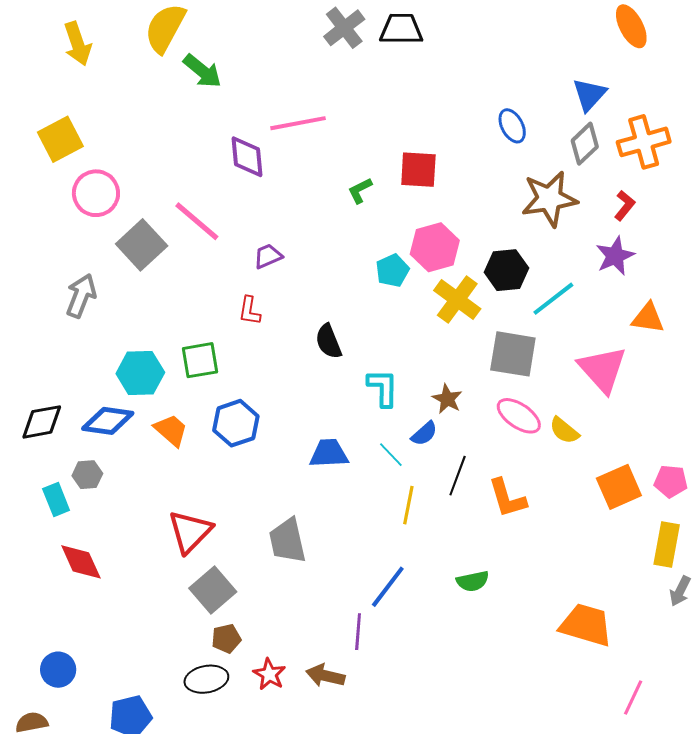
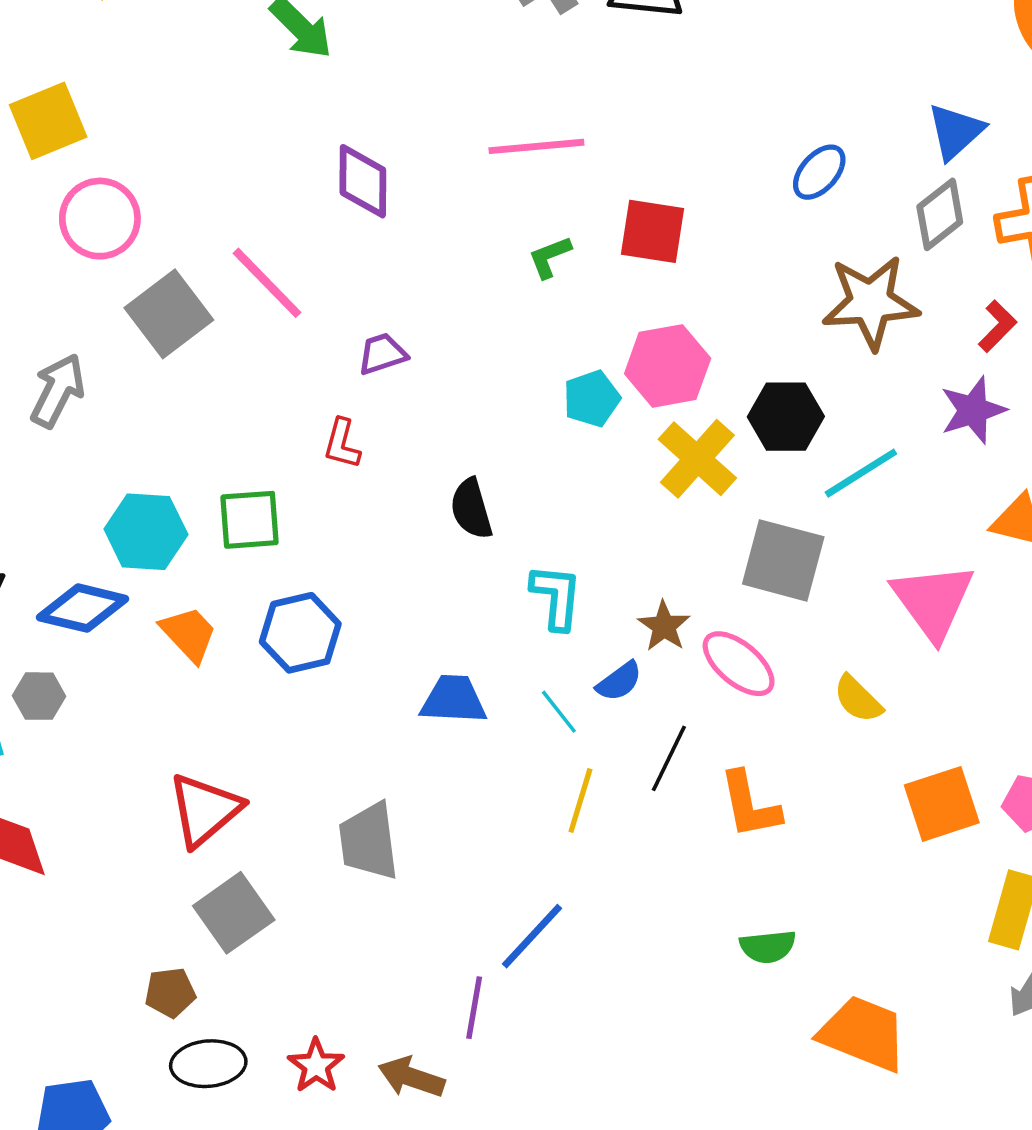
pink line: (298, 123) -> (536, 146), moved
blue ellipse: (512, 126) -> (819, 172), turned 64
pink ellipse: (519, 416) -> (739, 664), moved
green semicircle: (473, 581) -> (768, 947), moved
brown pentagon: (226, 639) -> (170, 993), moved

